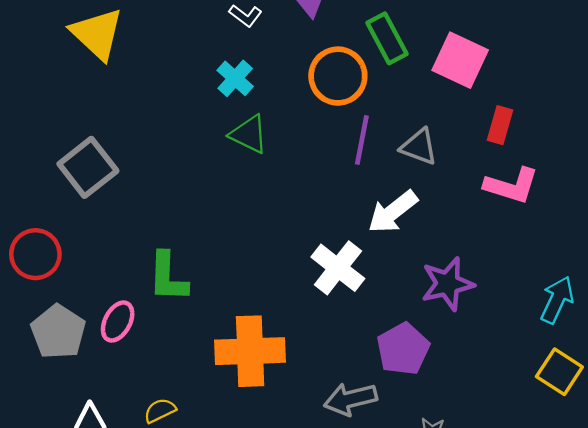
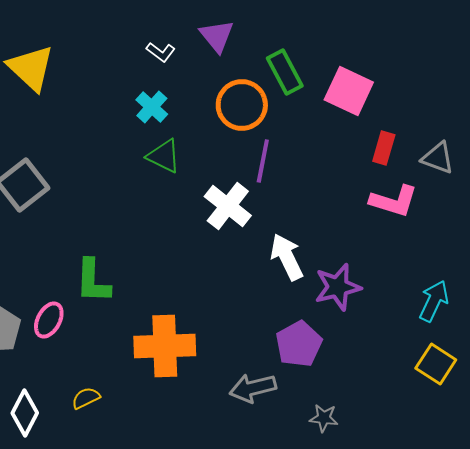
gray triangle: (419, 147) -> (438, 158), moved
white arrow: (393, 212) -> (287, 257), moved, turned 102
white cross: (338, 268) -> (228, 206), moved

